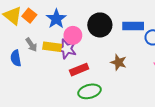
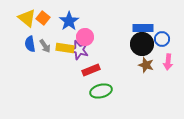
black circle: (100, 25) -> (142, 44), moved
blue semicircle: (16, 58) -> (30, 44), moved
brown star: (119, 62) -> (146, 65), moved

